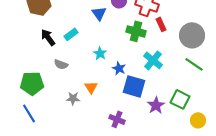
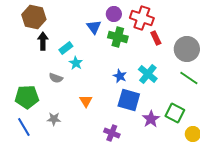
green cross: (136, 31) -> (118, 37), moved
black arrow: (48, 37) -> (43, 41), moved, turned 36
cyan star: (100, 53) -> (76, 63), moved
blue star: (119, 68) -> (120, 76), moved
gray star: (73, 98) -> (54, 119), moved

